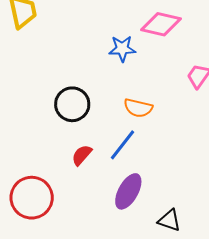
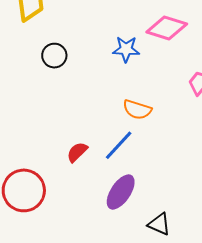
black circle: (72, 104) -> (54, 56), moved, size x0.7

